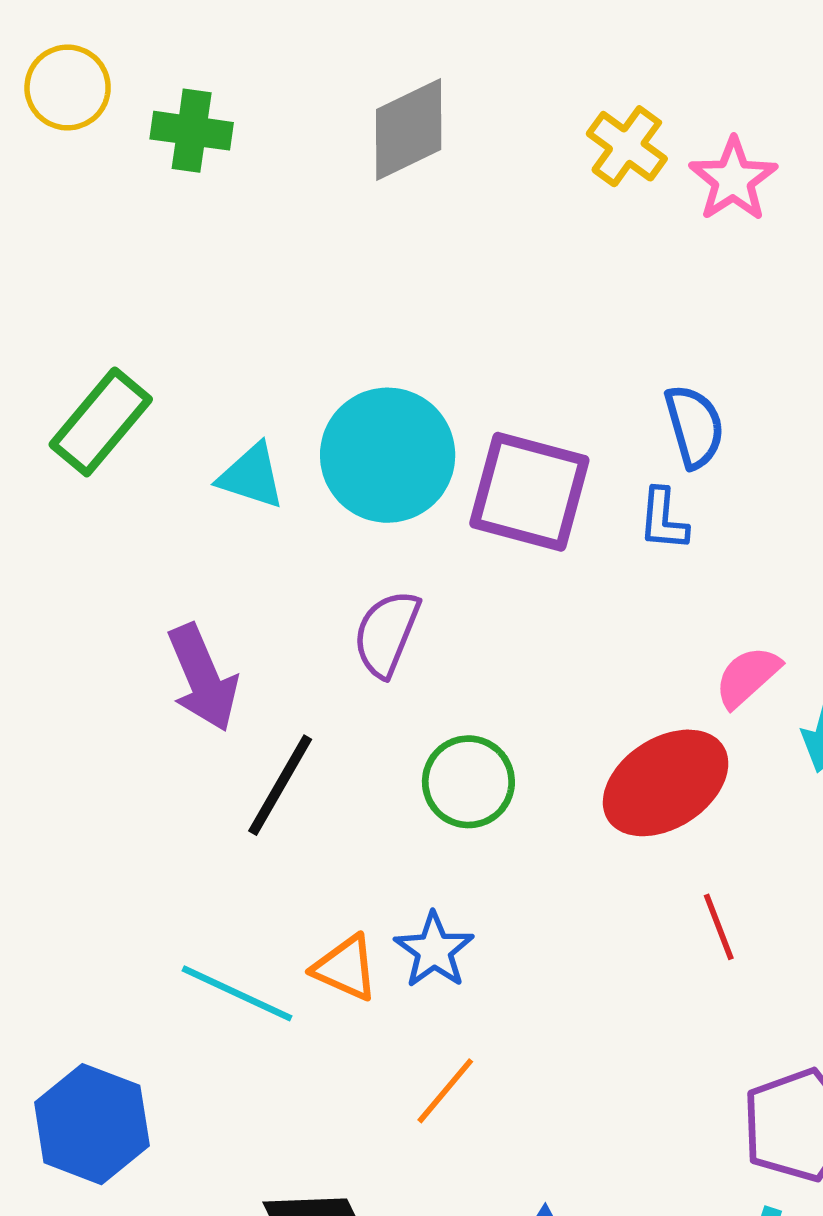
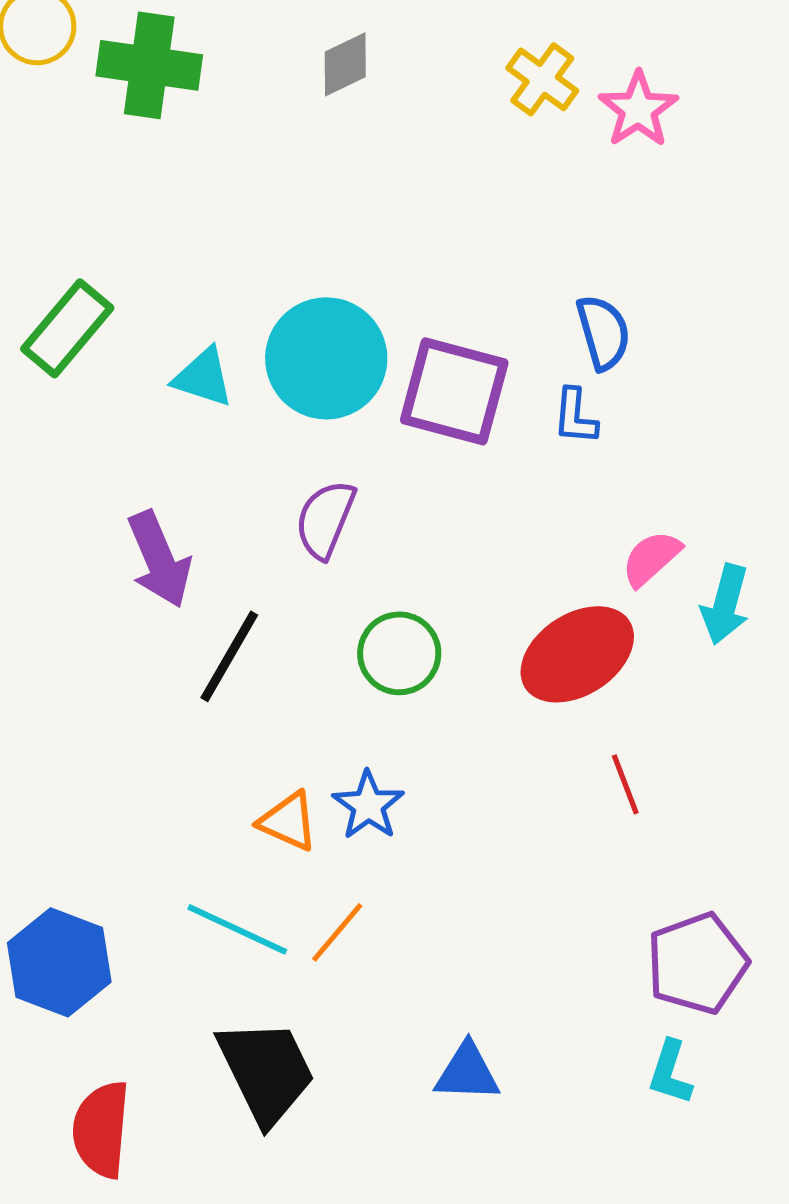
gray diamond: (409, 130) -> (345, 64), size x0.7
green cross: (192, 131) -> (149, 65), size x1.4
cyan line: (237, 993) -> (237, 929), moved
orange line: (445, 1091) -> (337, 932), moved

